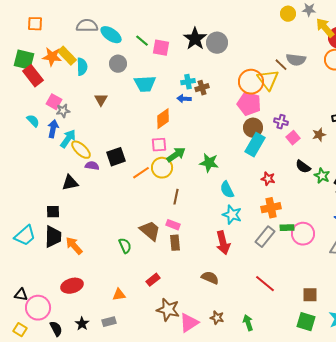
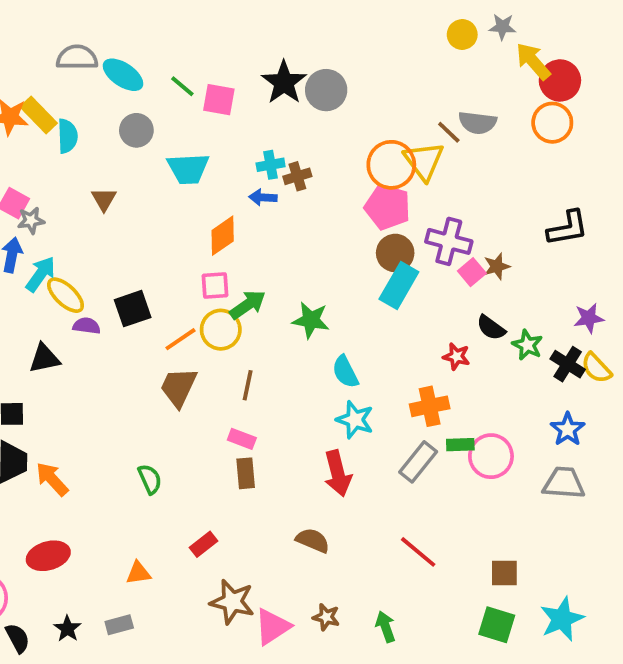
purple cross: (281, 122) -> (449, 241), size x1.6
brown star: (319, 135) -> (497, 266), moved
red star: (268, 179) -> (456, 356), moved
brown trapezoid: (150, 231) -> (179, 387), moved, turned -105

